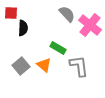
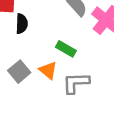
gray L-shape: (79, 66) -> (76, 83), moved, turned -85

